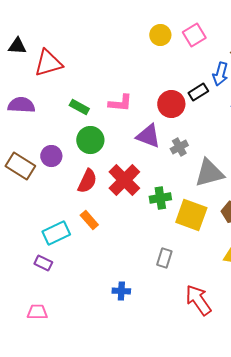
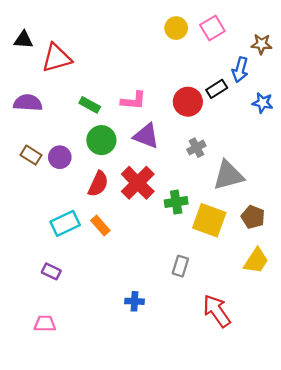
purple triangle: (148, 136) -> (146, 136), moved
brown rectangle: (20, 166) -> (31, 155), moved, size x0.7
cyan rectangle: (56, 233) -> (65, 223), moved

